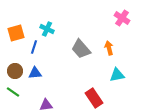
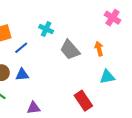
cyan cross: (47, 29) -> (46, 29), moved
blue line: (34, 47) -> (21, 48), turned 32

